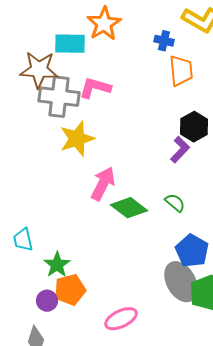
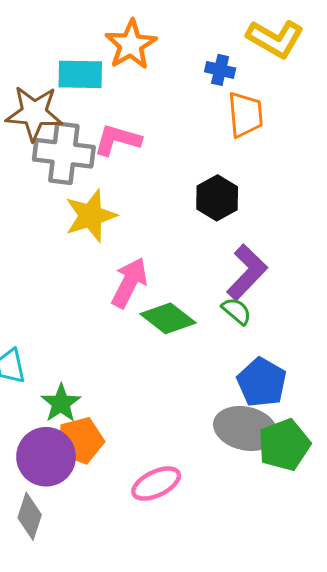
black hexagon: (194, 127) -> (217, 198), moved
purple L-shape: (180, 150) -> (247, 272), moved, size x1.4
gray ellipse: (181, 282) -> (245, 428), turned -48
purple circle: (47, 301) -> (46, 457), size x1.8

